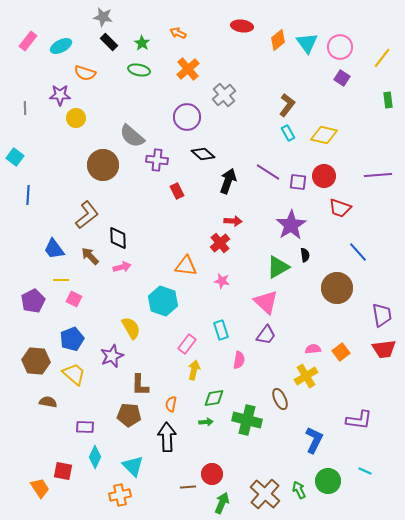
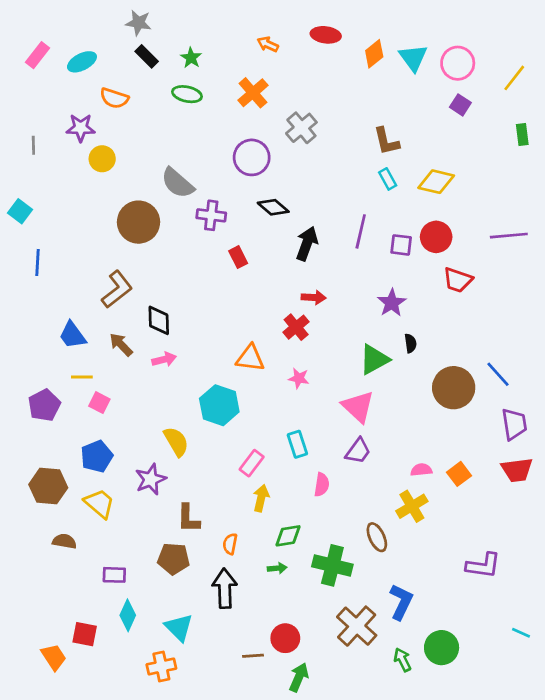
orange arrow: (178, 33) -> (268, 44), moved
brown L-shape: (287, 105) -> (386, 141), turned 130
purple line: (268, 172) -> (361, 231), turned 70
purple star: (291, 225) -> (392, 303), size x0.7
blue line: (358, 252) -> (498, 374), moved
blue L-shape: (314, 440) -> (401, 602), moved
cyan line: (365, 471) -> (521, 633), moved
brown cross: (265, 494) -> (357, 626), moved

